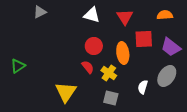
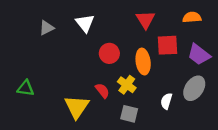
gray triangle: (40, 12) -> (47, 28), moved
white triangle: (92, 15) -> (85, 23), moved, turned 36
green triangle: (18, 66) -> (26, 88), moved, turned 42
red semicircle: (88, 67) -> (102, 91), moved

